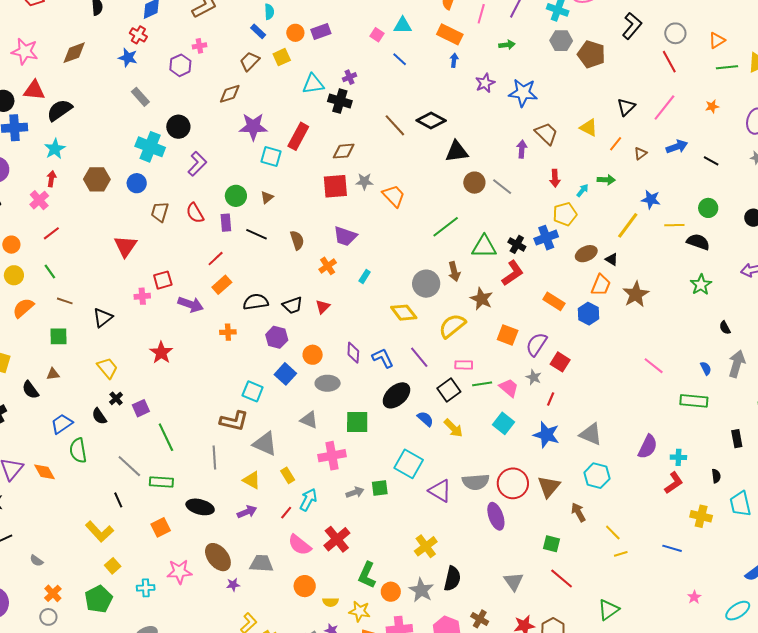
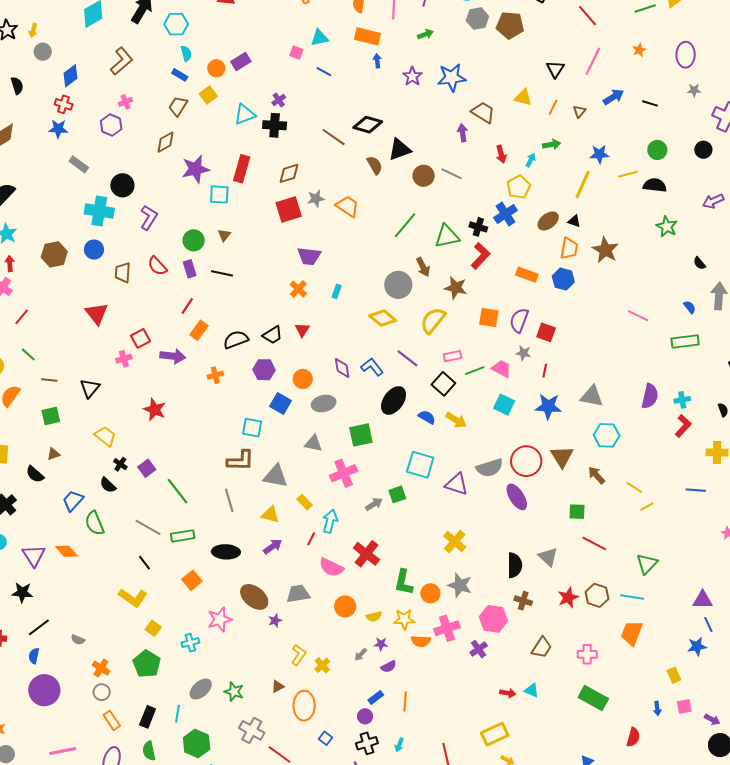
brown semicircle: (297, 240) -> (375, 165), moved
black semicircle: (452, 579) -> (515, 565), moved

